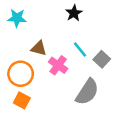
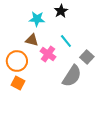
cyan star: (17, 18) -> (37, 19), moved
gray square: (102, 59) -> (87, 57), moved

